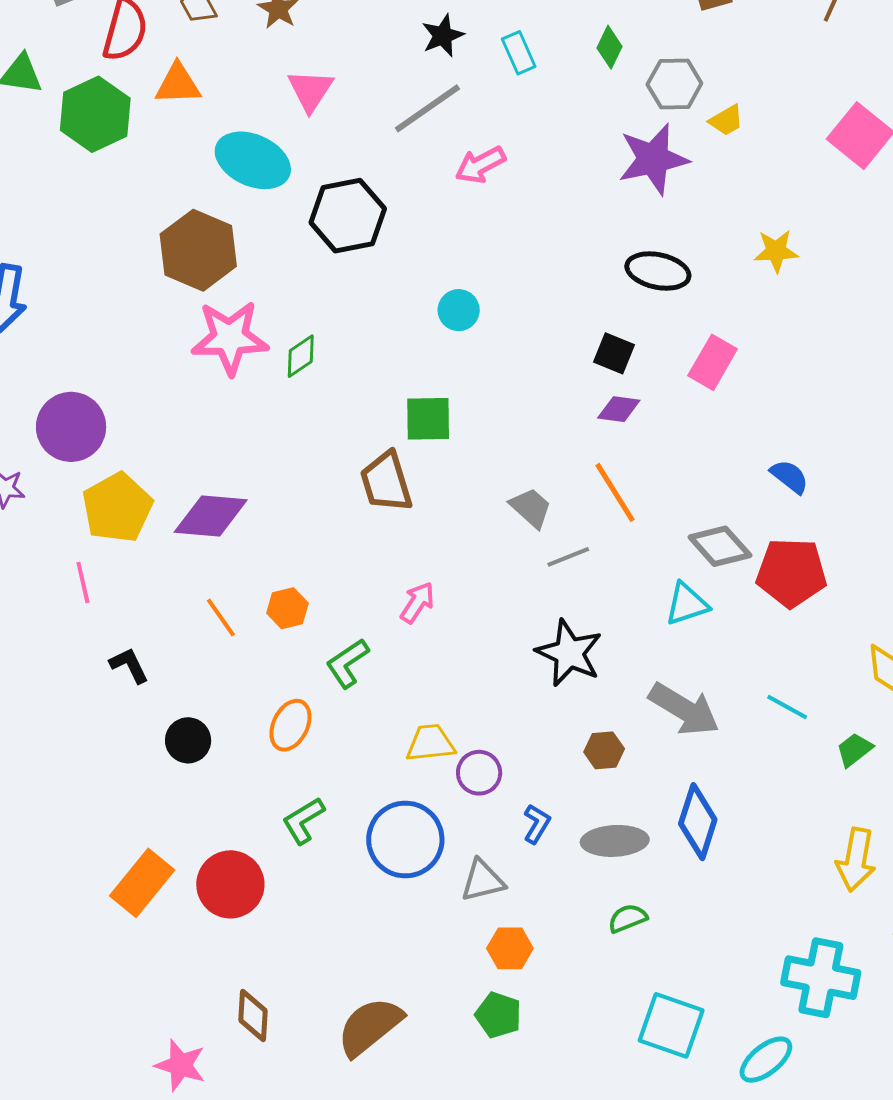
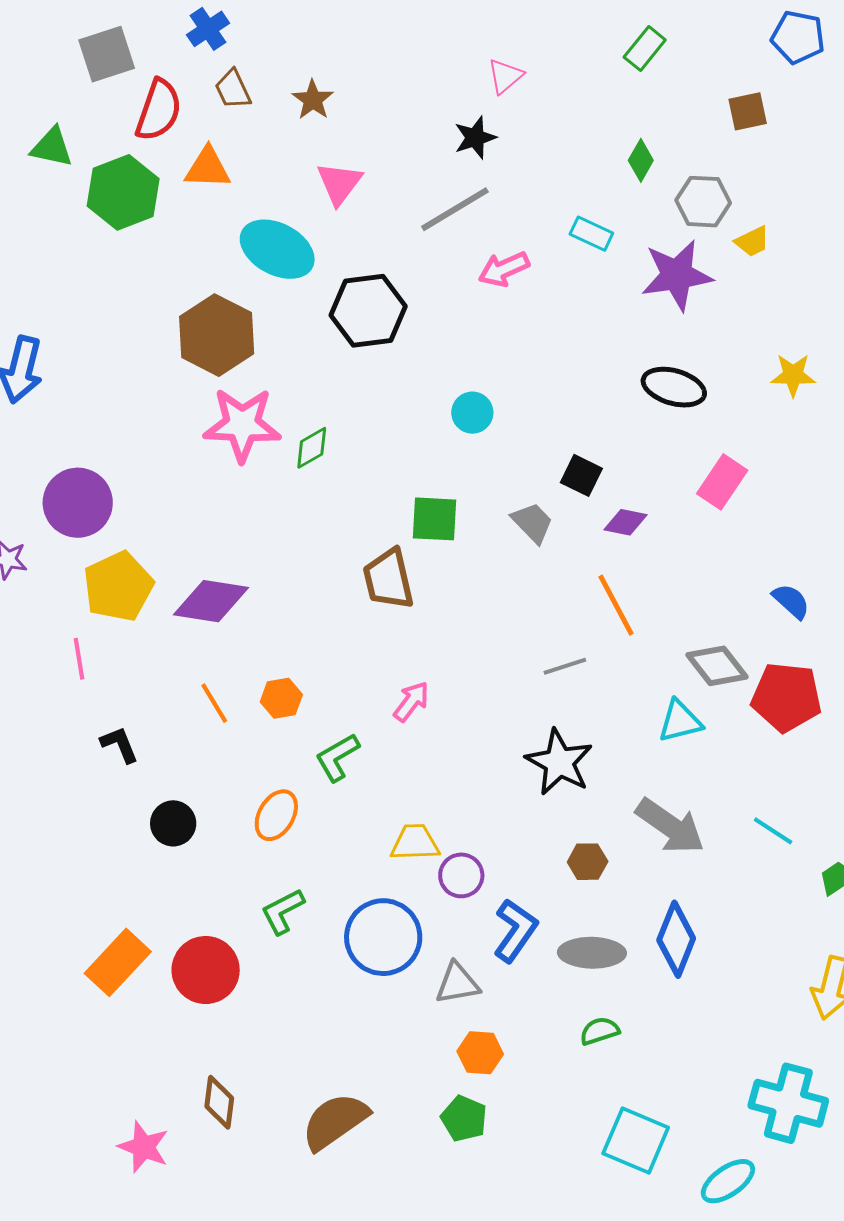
cyan rectangle: (519, 53) -> (591, 234), moved, turned -45
black square: (614, 353) -> (581, 475), moved
gray trapezoid: (531, 508) -> (532, 523), moved
blue L-shape: (537, 824) -> (515, 930), size x1.6

